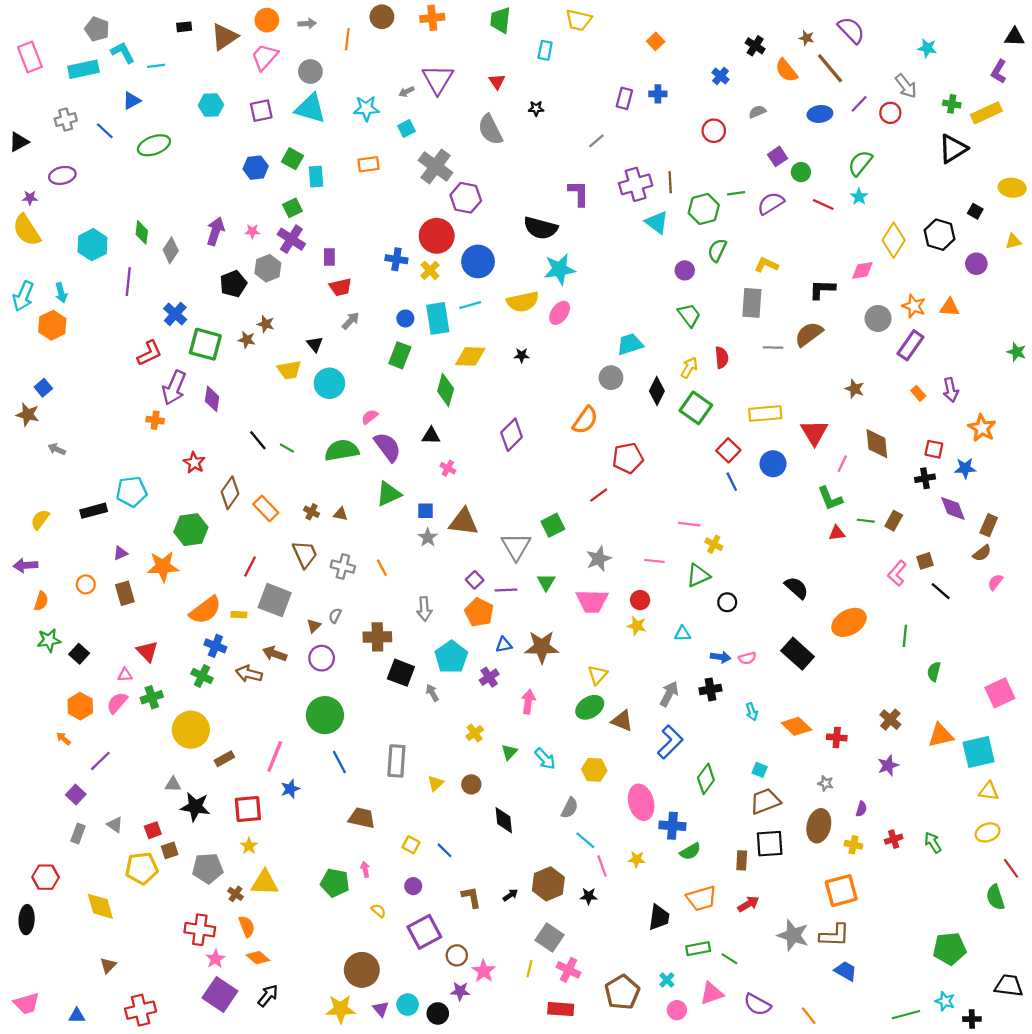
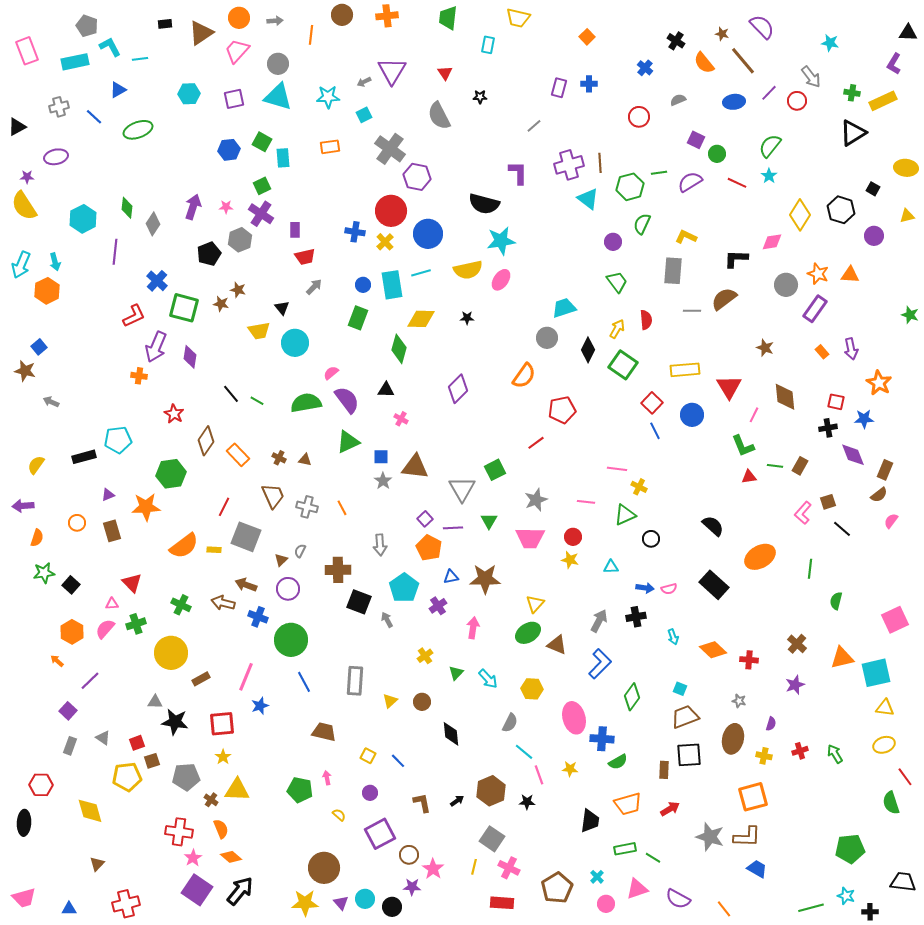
purple square: (777, 156) -> (696, 140), turned -30
blue cross: (215, 646) -> (258, 617), moved
black arrow: (268, 996) -> (240, 891), size x1.4

